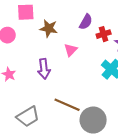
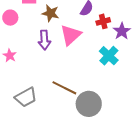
pink triangle: (71, 50) -> (71, 35), size x1.6
purple arrow: (44, 69) -> (44, 40), moved

